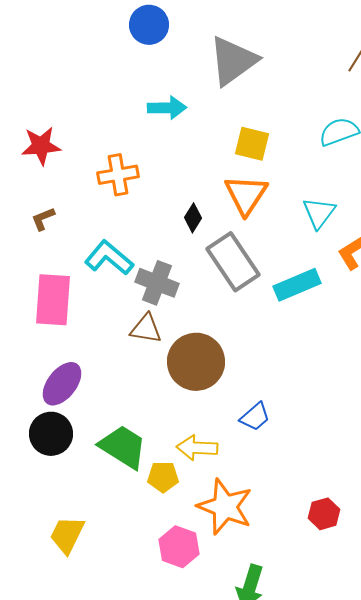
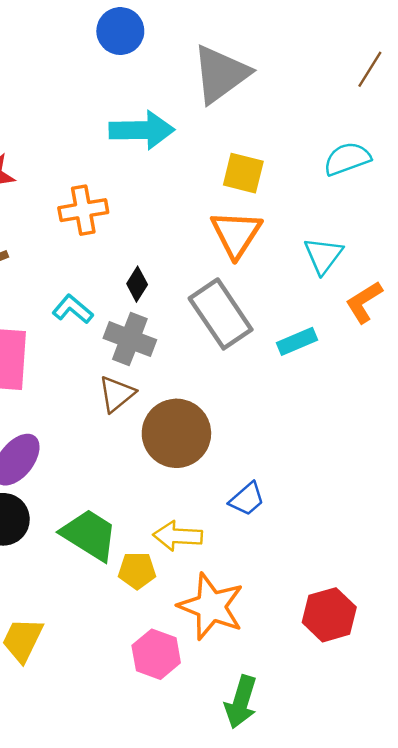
cyan arrow: (167, 108) -> (142, 130), size x1.4
black diamond: (193, 218) -> (137, 284), moved
cyan L-shape: (109, 258) -> (73, 309), size x0.7
cyan rectangle: (297, 285) -> (297, 341), size x0.7
brown triangle: (146, 329) -> (117, 394), turned -48
red hexagon: (324, 514) -> (329, 615), size x1.4

